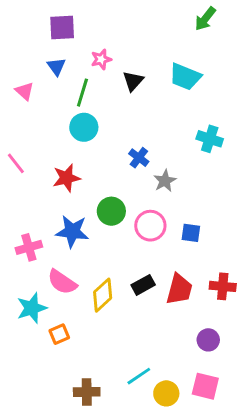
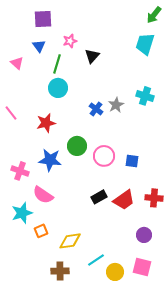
green arrow: (205, 19) -> (154, 15), moved
cyan trapezoid: (185, 77) -> (145, 44), moved, turned 85
gray star: (165, 181) -> (116, 105), moved
pink cross: (29, 247) -> (20, 171), turned 36
red trapezoid: (179, 289) -> (124, 200), turned 40
yellow diamond: (103, 295) -> (70, 241), moved, turned 35

